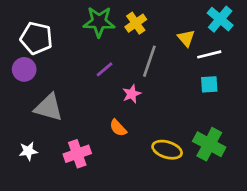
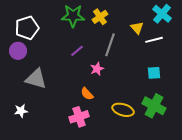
white pentagon: (36, 38) -> (27, 28), turned -30
cyan square: (209, 84) -> (154, 73), moved
pink cross: (77, 154) -> (79, 117), moved

